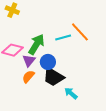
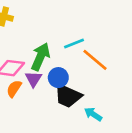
orange line: (80, 32) -> (95, 60), moved
orange semicircle: (28, 77) -> (14, 89), moved

